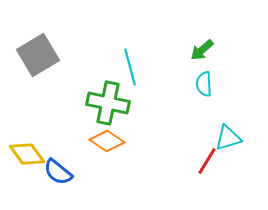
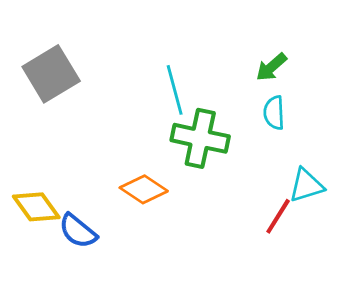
green cross: (108, 103) -> (200, 138), moved

